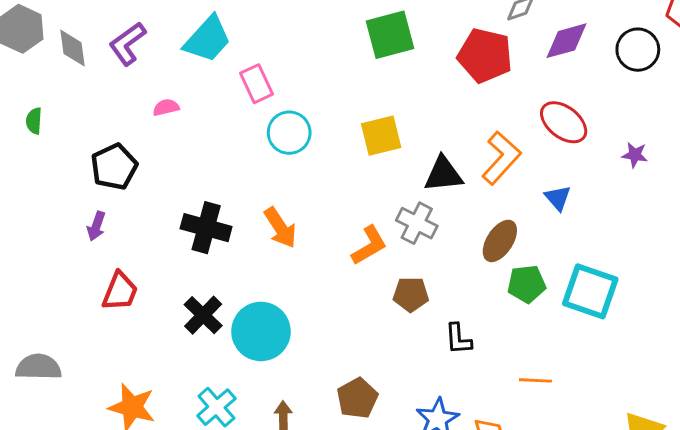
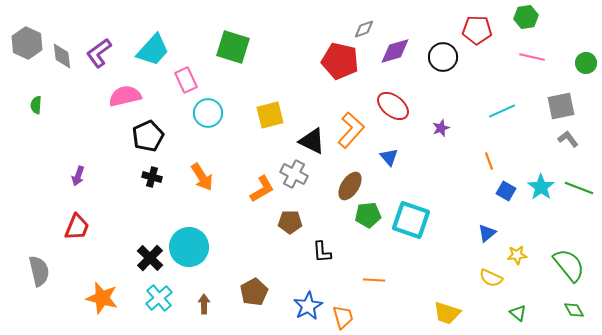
green square: (390, 35) -> (233, 47), moved, turned 32
pink semicircle: (166, 107) -> (125, 96), size x1.8
purple star: (635, 155) -> (441, 128), turned -30
black pentagon: (114, 167) -> (148, 136), moved
black triangle: (443, 174) -> (312, 141), turned 32
black cross: (206, 228) -> (152, 177), size x0.6
red trapezoid: (120, 291) -> (77, 227), moved
black cross: (203, 315) -> (150, 258), moved
gray semicircle: (38, 367) -> (39, 271), turned 76

